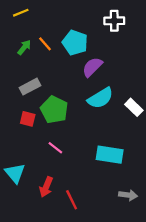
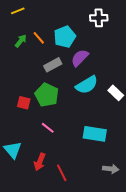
cyan pentagon: (75, 43) -> (65, 37), turned 30
gray rectangle: (30, 87) -> (53, 65), moved

